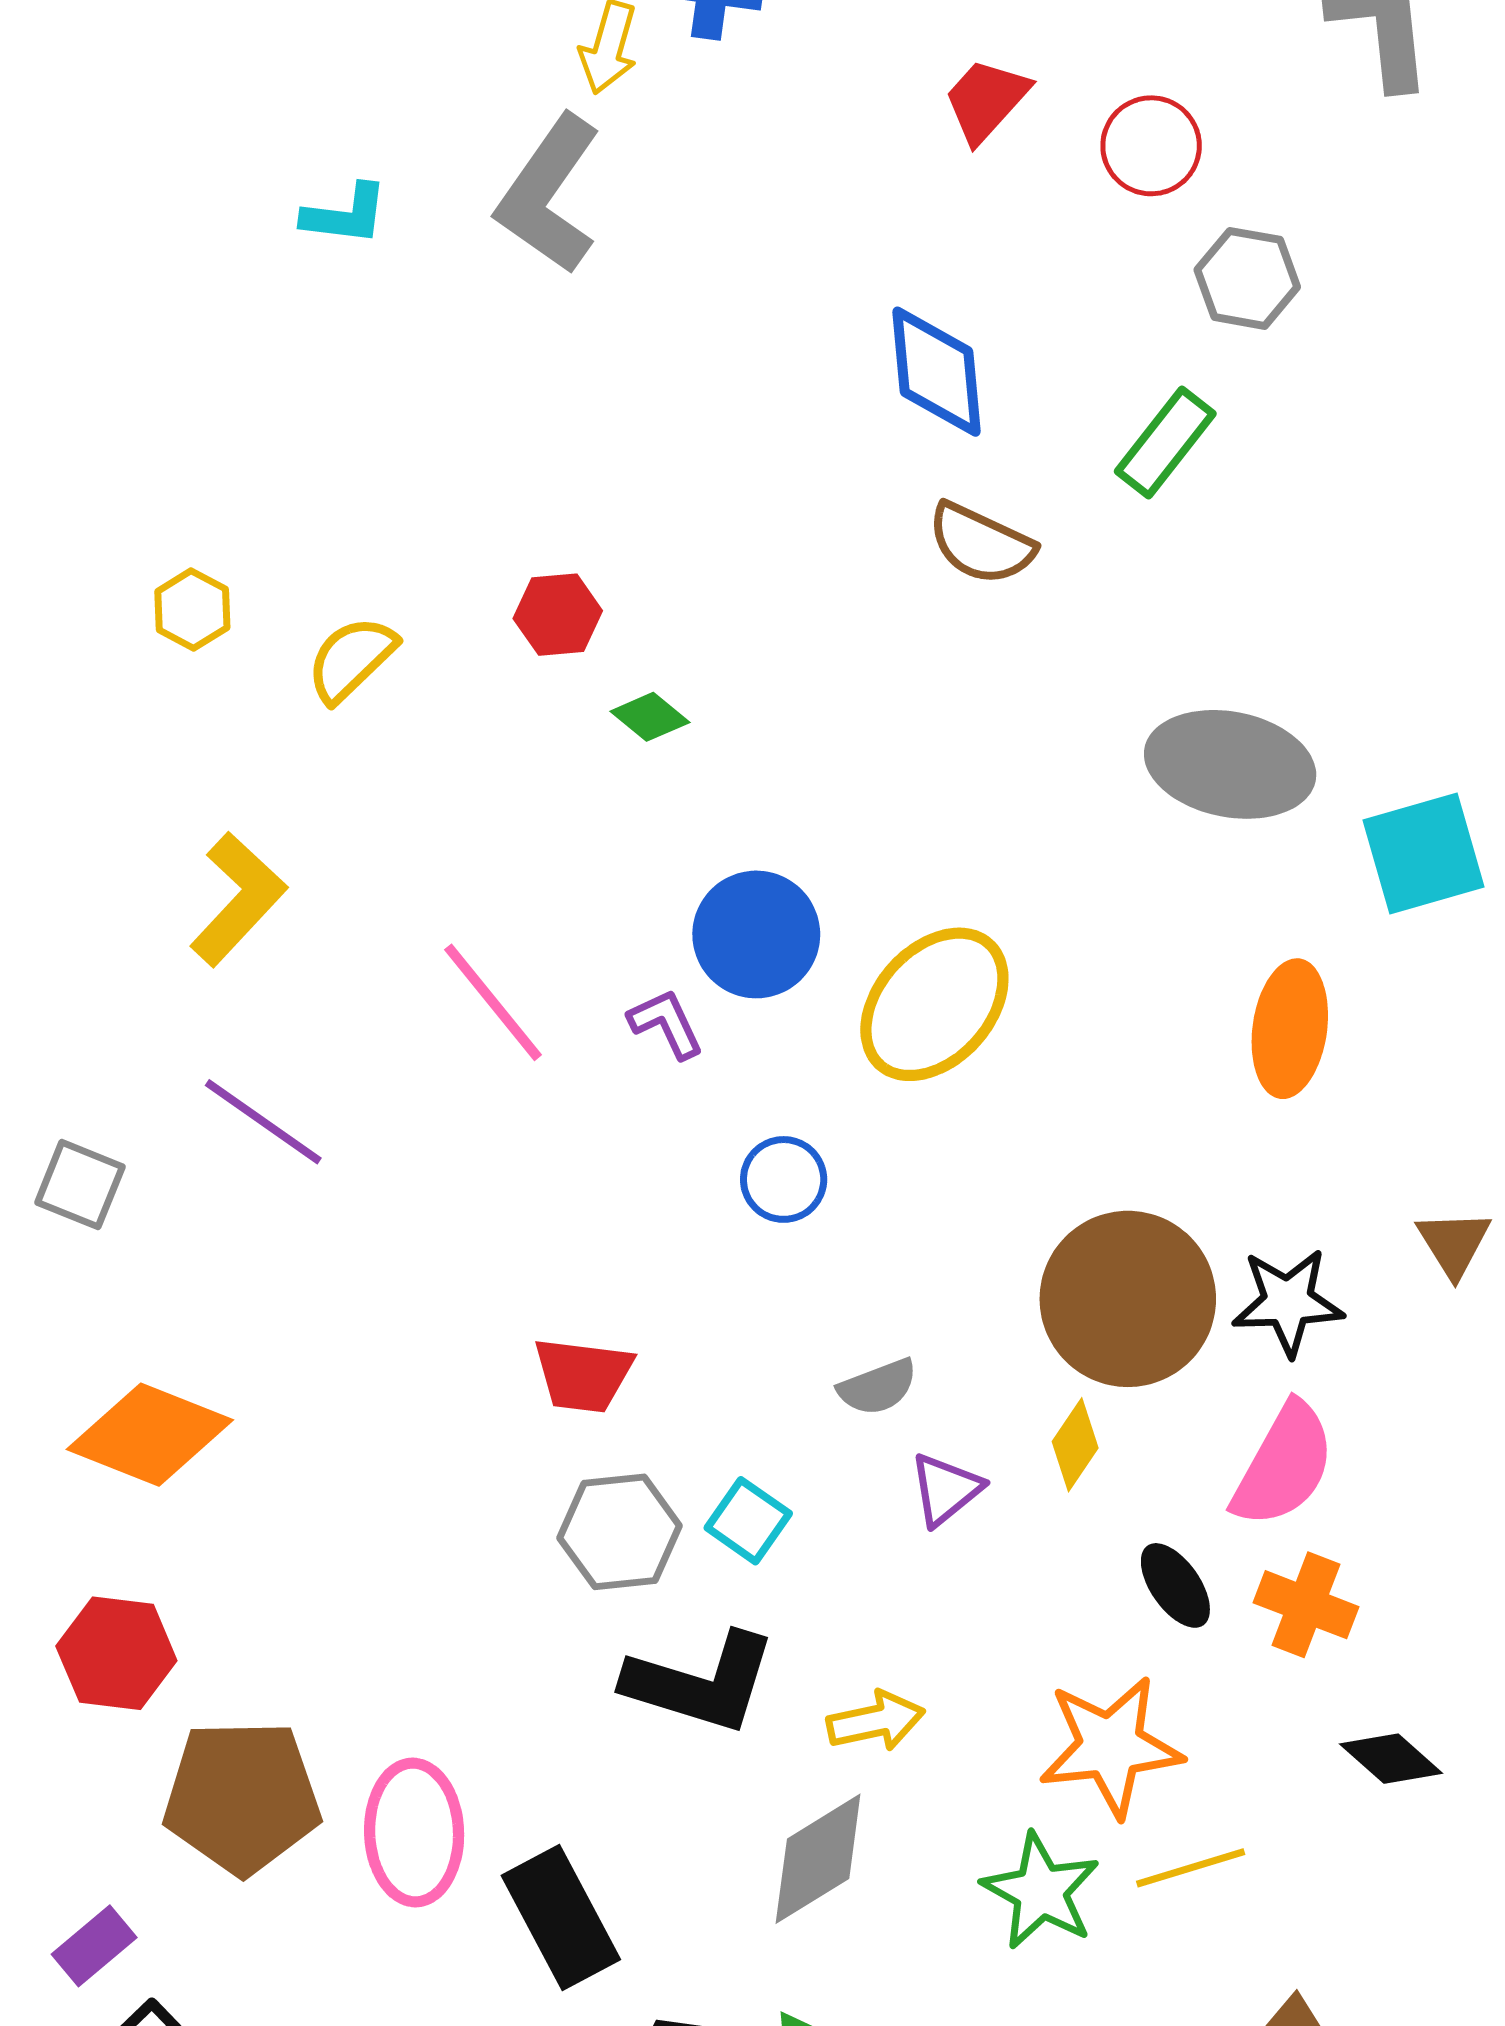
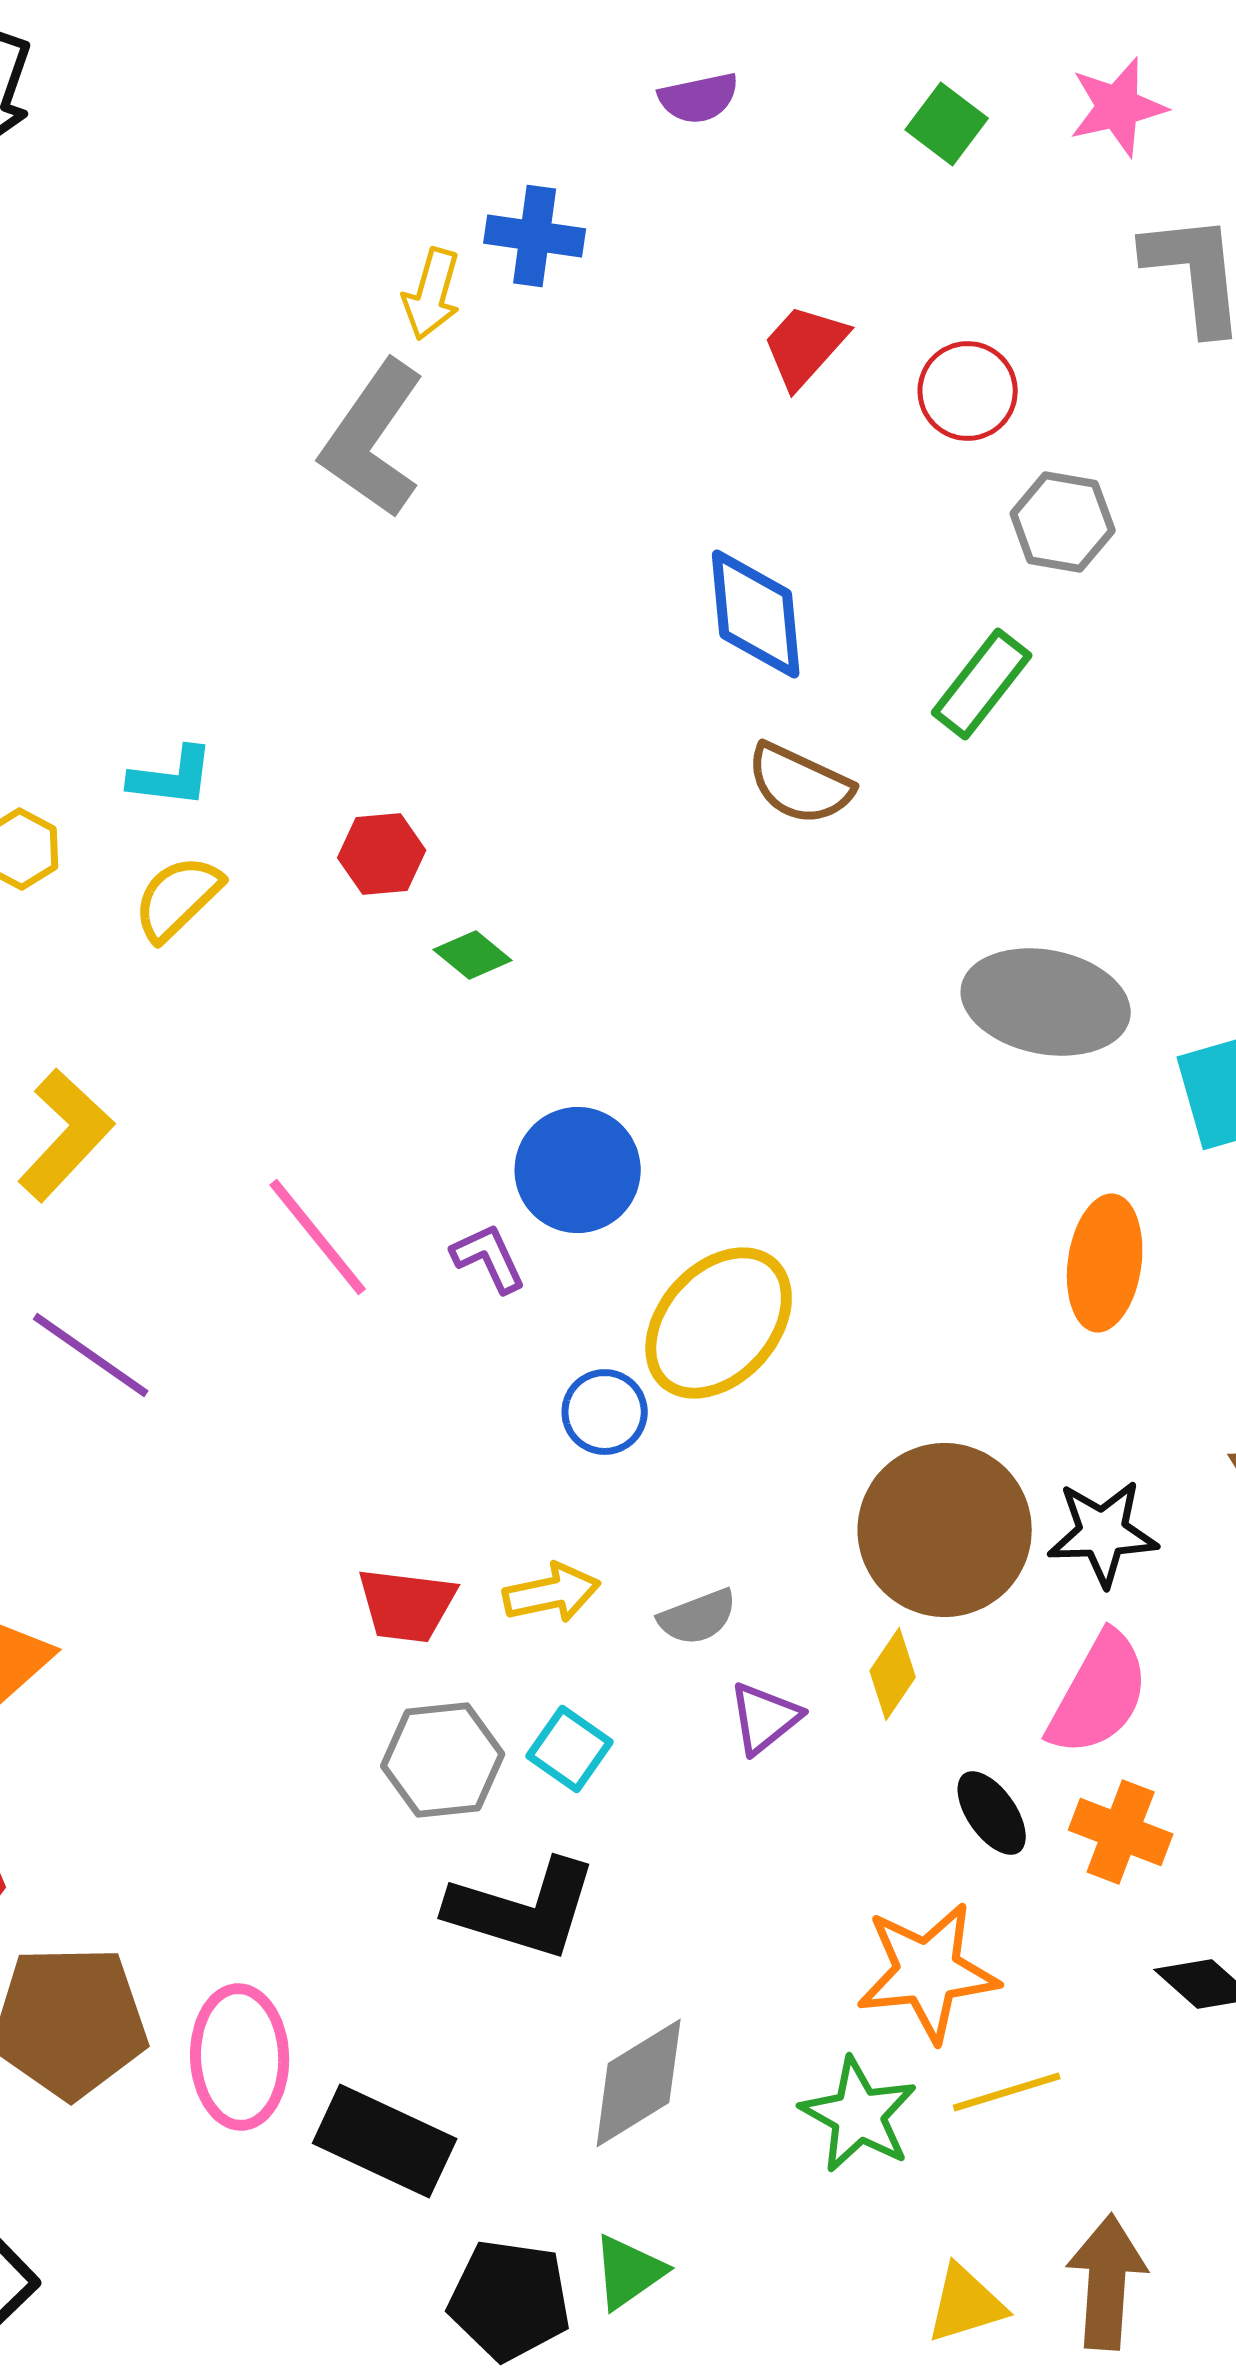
cyan L-shape: (345, 215) -> (172, 777), moved
yellow ellipse: (934, 1004) -> (719, 1323), moved
yellow arrow: (876, 1721) -> (552, 1593), moved
black rectangle: (561, 1918) -> (385, 2141), turned -37

